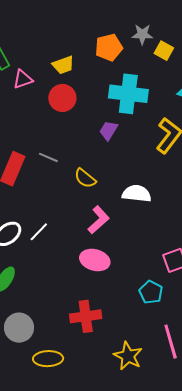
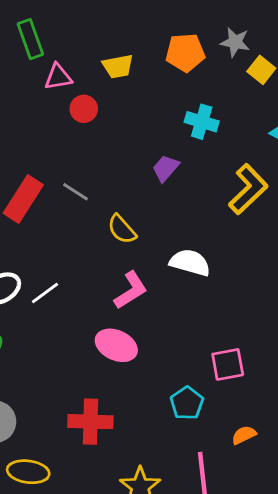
cyan cross: (128, 94) -> (202, 122), size x0.6
red circle: (62, 98) -> (84, 109), moved, size x0.7

